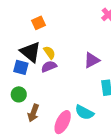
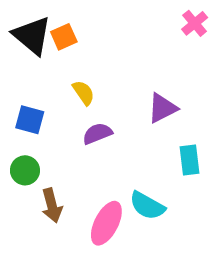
black triangle: (30, 52) -> (32, 36), moved
purple semicircle: (49, 66) -> (97, 134), moved
brown arrow: (33, 113) -> (52, 205), turned -36

